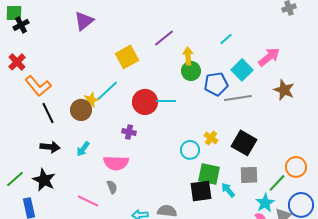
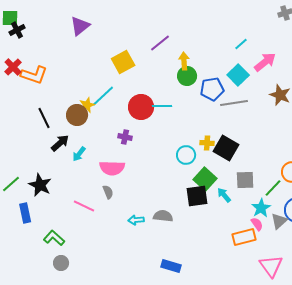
cyan line: (226, 39) -> (241, 44), moved
orange L-shape: (38, 86) -> (34, 75), moved, turned -32
yellow cross: (211, 138) -> (207, 143), turned -32
black square: (244, 143) -> (226, 148), moved
black arrow: (50, 147) -> (60, 143), moved, turned -48
green square: (209, 174) -> (205, 179), turned 30

